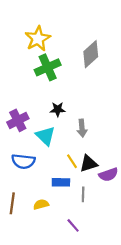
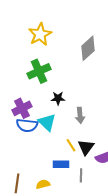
green cross: (48, 67) -> (39, 71), moved
blue semicircle: (23, 161) -> (27, 125), moved
black triangle: (89, 164) -> (86, 147), turned -36

